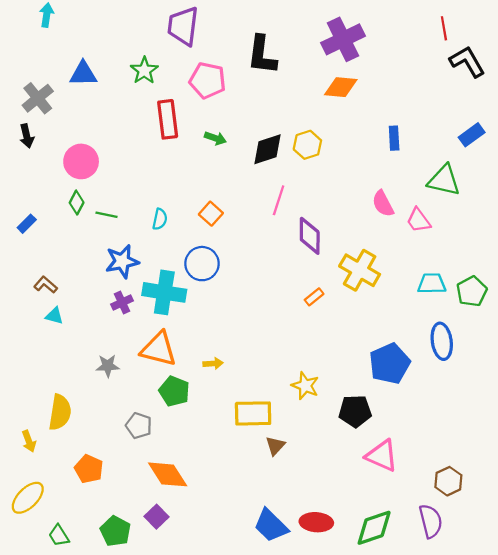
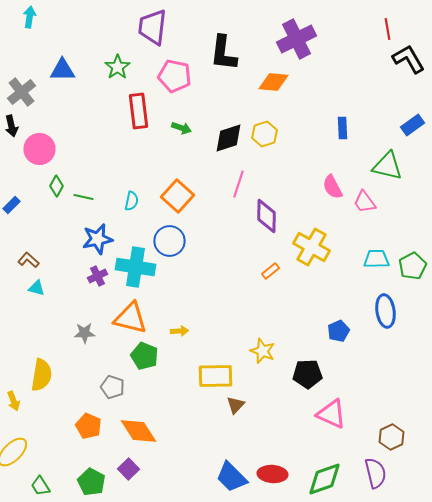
orange diamond: (341, 87) -> (274, 82), moved
pink circle: (81, 161) -> (40, 149), moved
orange square: (211, 214) -> (178, 196), size x1.5
blue pentagon: (390, 363) -> (338, 331), size x0.6
orange pentagon: (89, 469) -> (88, 426), moved

